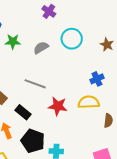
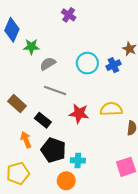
cyan circle: (72, 39) -> (87, 63), moved
gray semicircle: (41, 48) -> (48, 64), moved
blue cross: (97, 79) -> (113, 65), moved

